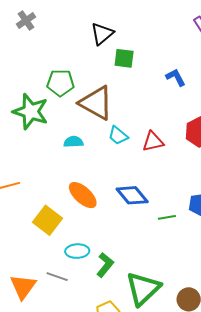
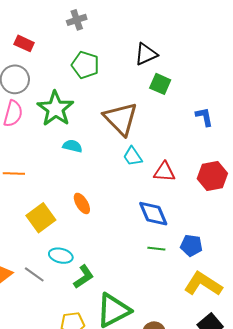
green pentagon: (60, 83) -> (85, 65), moved
cyan semicircle: (73, 142) -> (72, 146), moved
orange ellipse: (83, 195) -> (82, 203), size x0.7
blue diamond: (132, 195) -> (153, 214), moved

